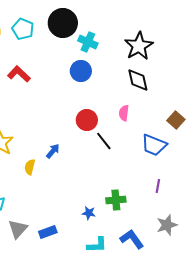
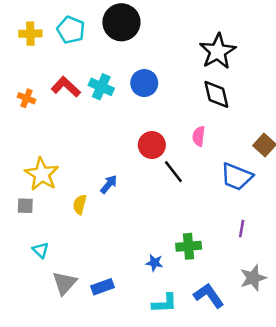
cyan cross: (88, 42) -> (101, 87), moved

